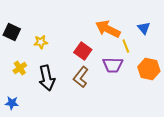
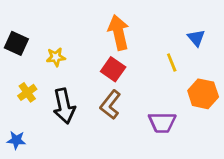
orange arrow: (108, 29) -> (119, 32), moved, turned 50
purple trapezoid: (113, 65) -> (162, 122), moved

